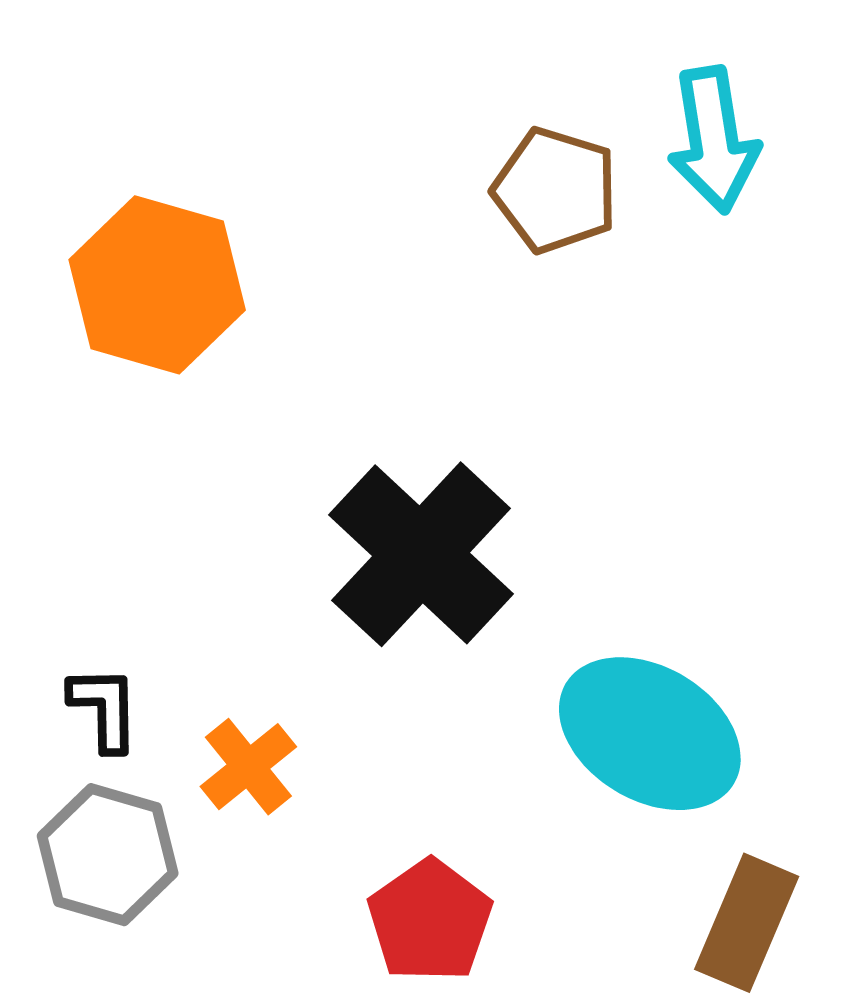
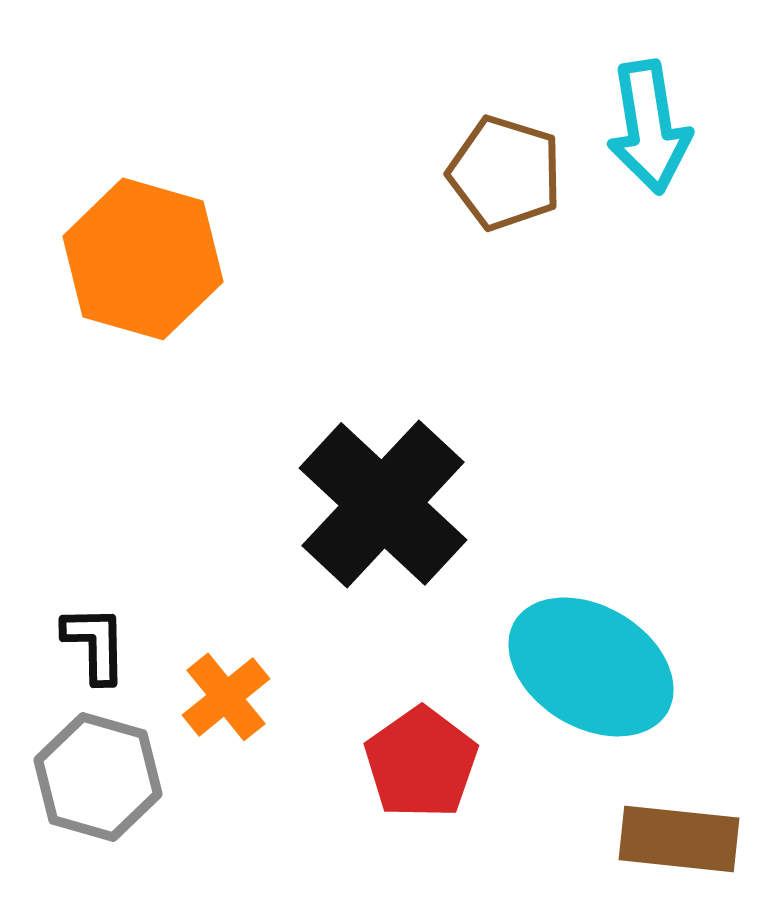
red pentagon: (430, 921) -> (421, 763), moved
brown rectangle: (747, 923) -> (679, 839), turned 73

